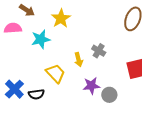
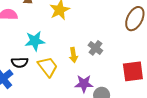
cyan star: (41, 39) -> (35, 41), moved
black semicircle: (36, 94) -> (20, 62), moved

